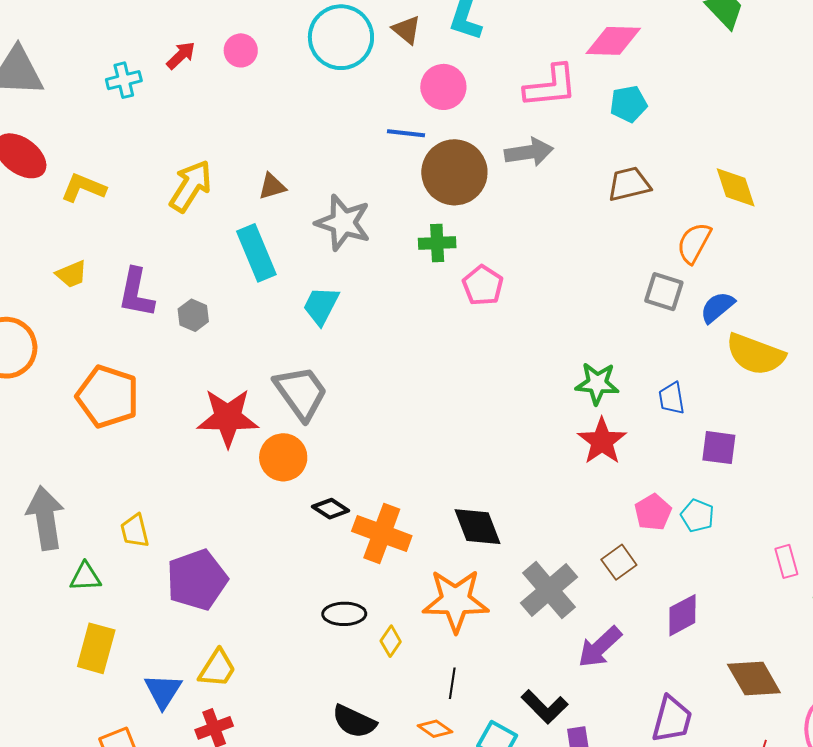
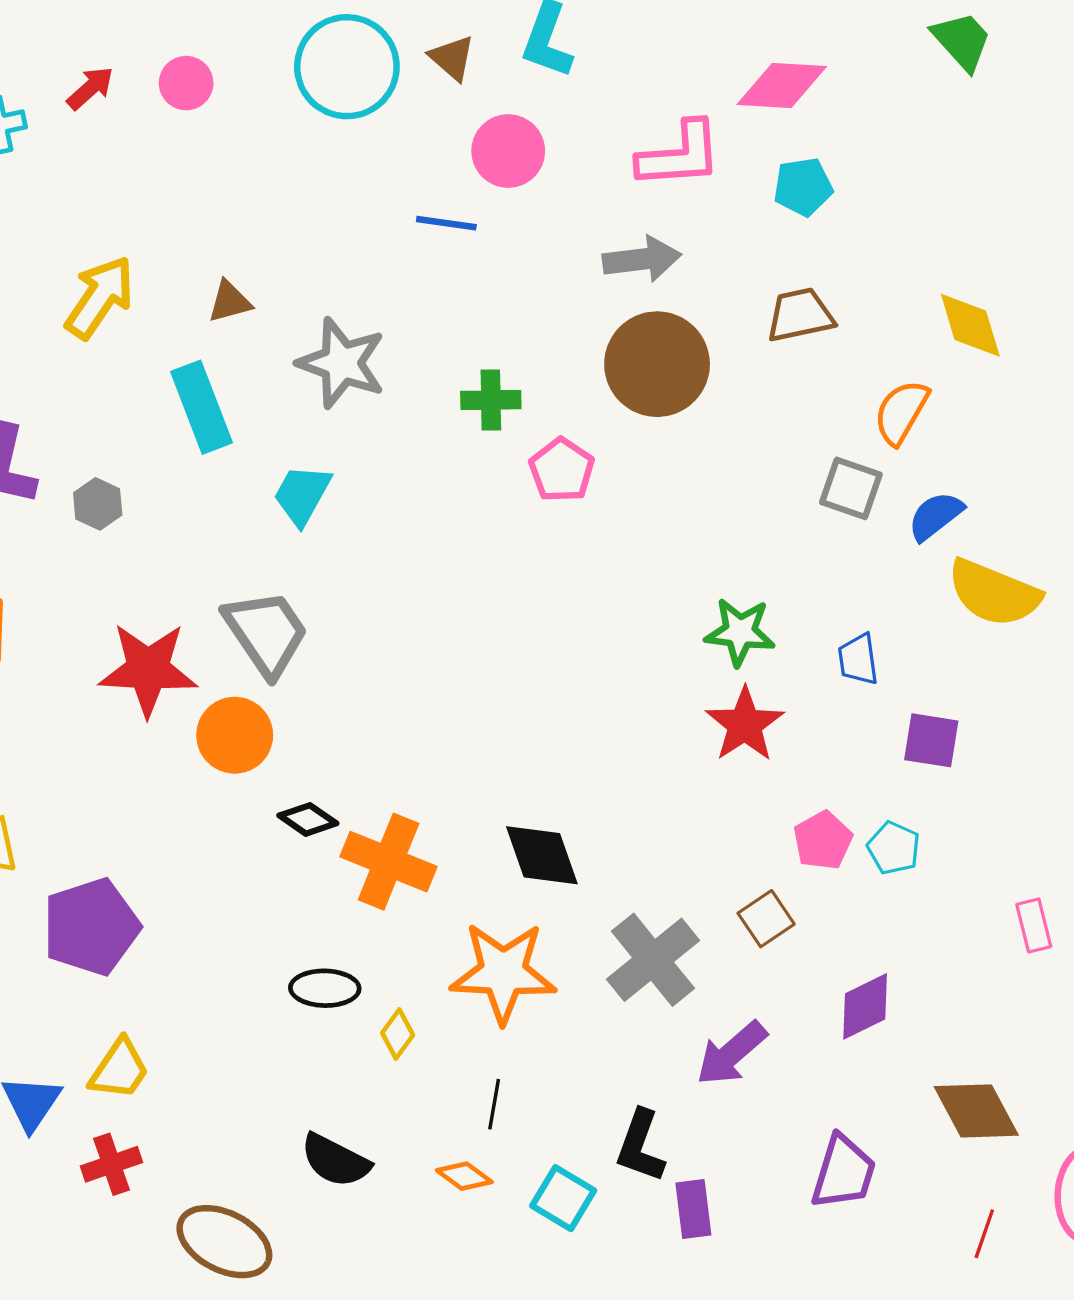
brown circle: (454, 172) -> (657, 364), moved
black L-shape: (545, 707) -> (640, 1146), turned 63

